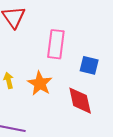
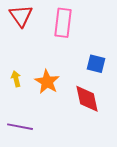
pink rectangle: (56, 44) -> (63, 23), moved

